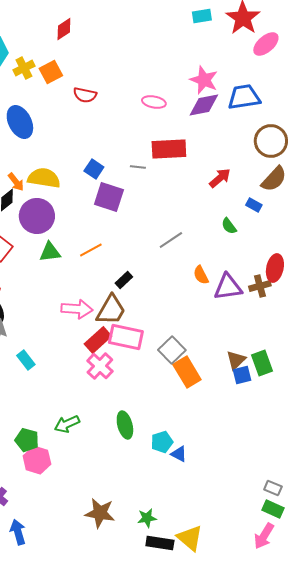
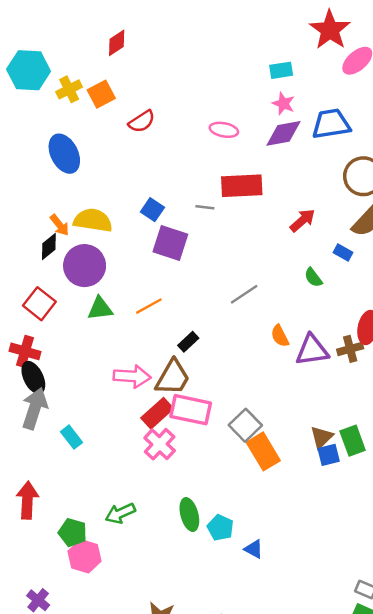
cyan rectangle: (202, 16) -> (281, 70), moved
pink star: (204, 80) -> (283, 104), size x0.7
red semicircle: (85, 95) -> (142, 121), turned -45
cyan pentagon: (162, 442) -> (220, 528), moved, turned -30

